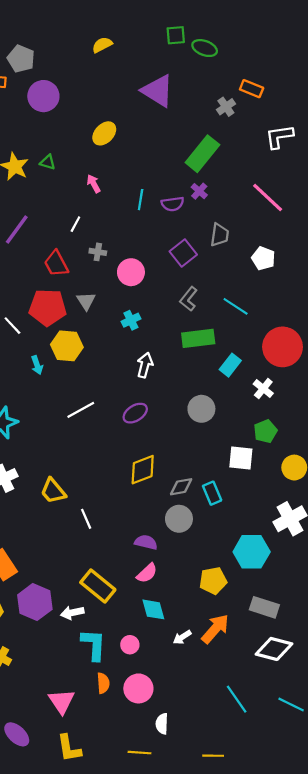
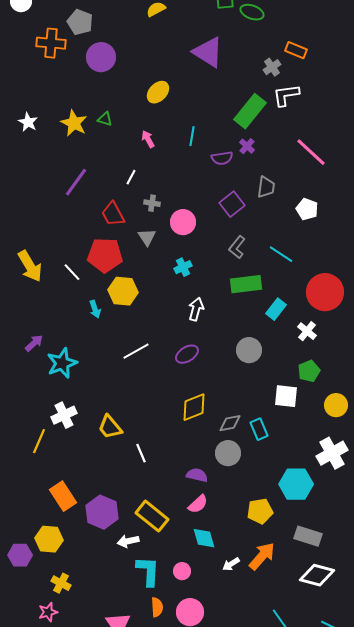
white L-shape: (279, 137) -> (286, 95), moved
cyan line: (141, 200) -> (192, 136), moved
gray triangle: (86, 301) -> (147, 237), moved
purple hexagon: (35, 602) -> (102, 512), moved

